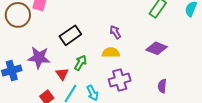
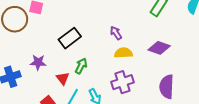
yellow semicircle: (111, 53) -> (123, 53), moved
purple star: (39, 58) -> (38, 62), size x0.7
purple semicircle: (162, 86) -> (167, 87), size x1.6

